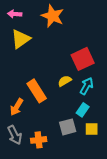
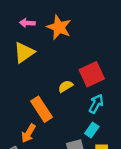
pink arrow: (15, 14) -> (27, 23), moved
yellow semicircle: (65, 81) -> (66, 86), moved
orange arrow: (17, 107) -> (28, 133), moved

